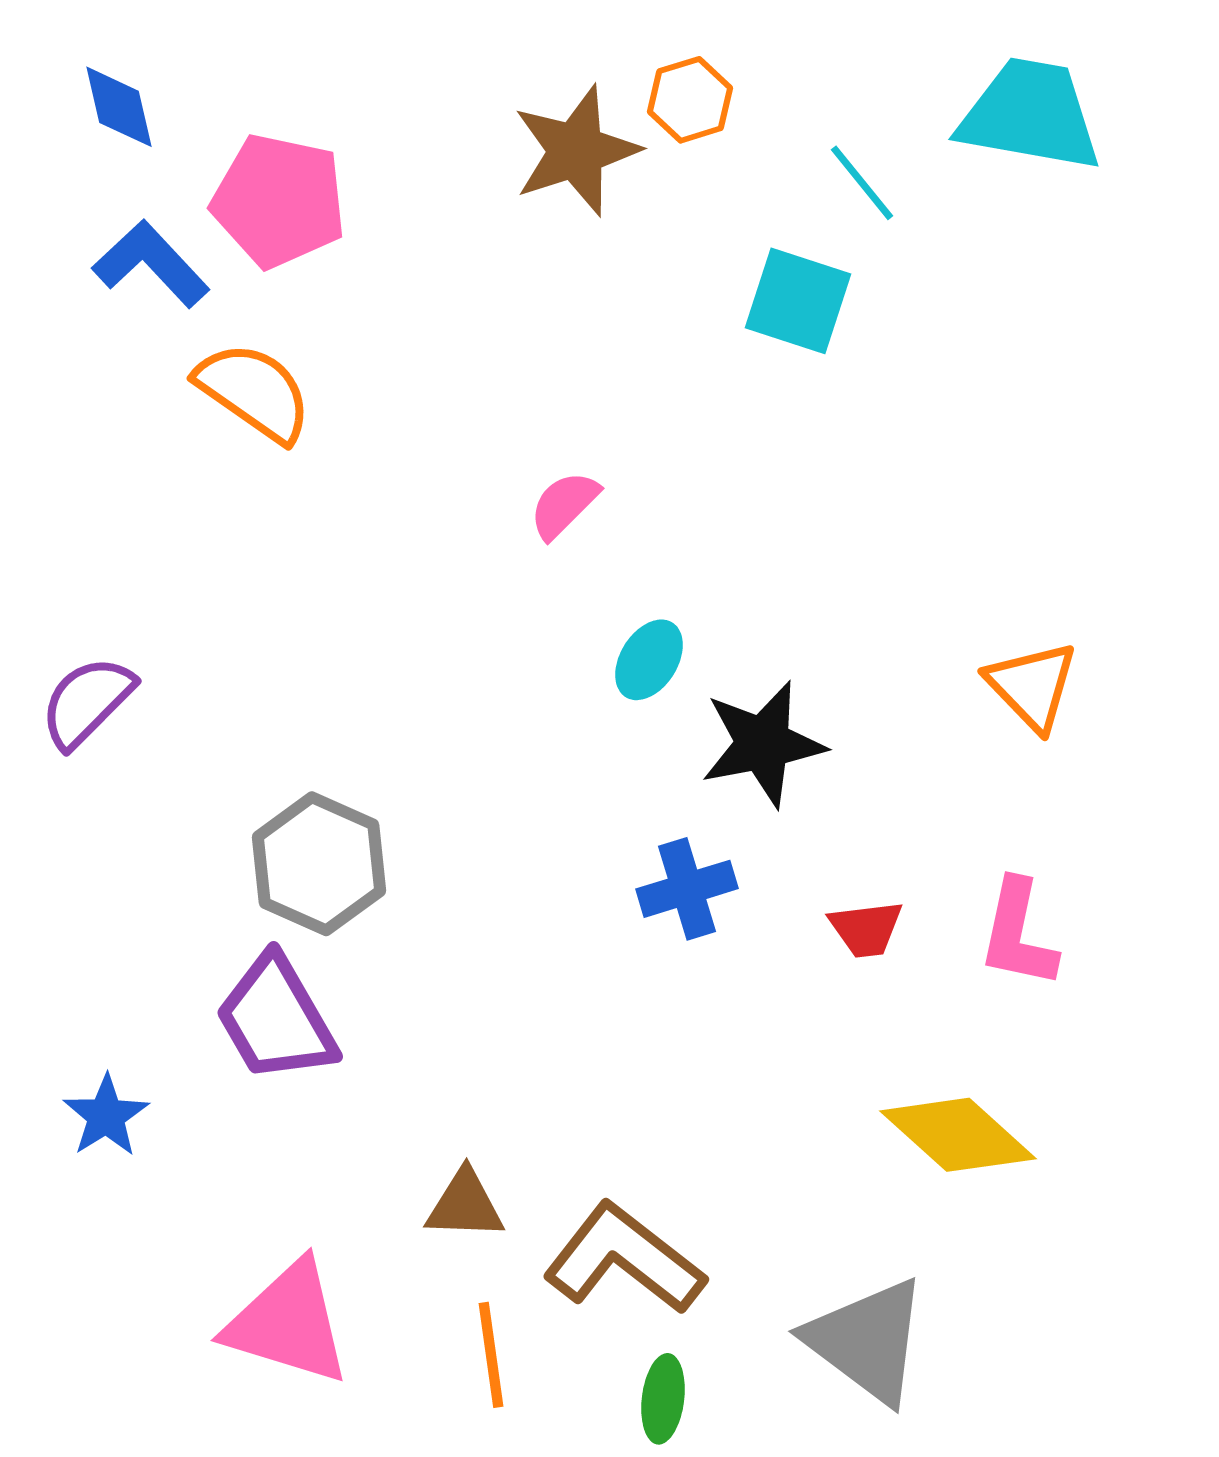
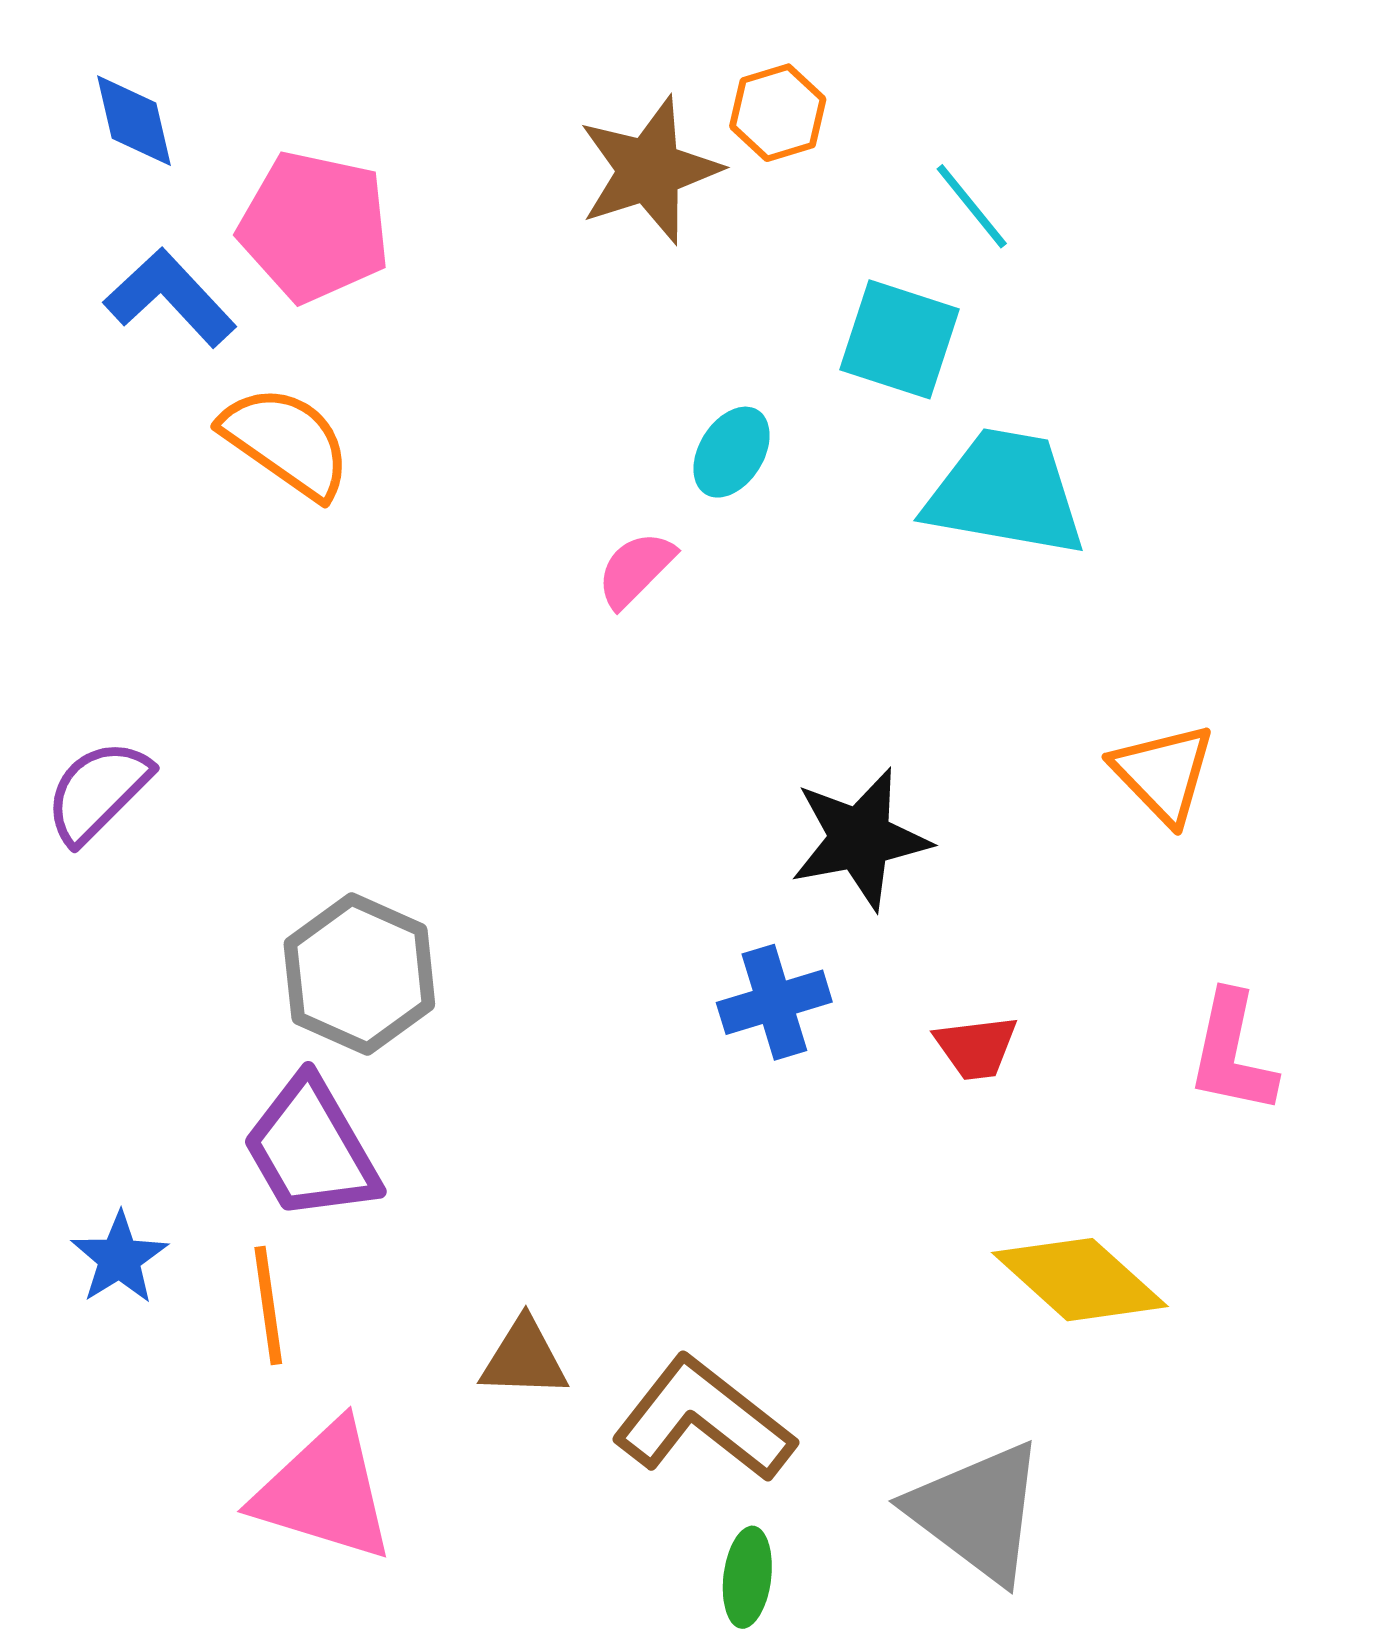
cyan trapezoid: (1030, 115) -> (1005, 493), moved
cyan ellipse: (649, 660) -> (732, 452), moved
pink L-shape: (1018, 934) -> (1232, 1053), moved
orange line: (491, 1355) -> (268, 1306), moved

